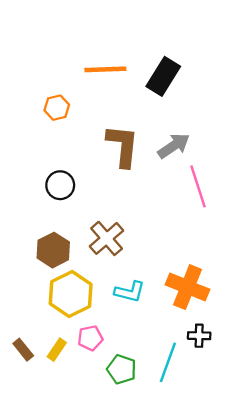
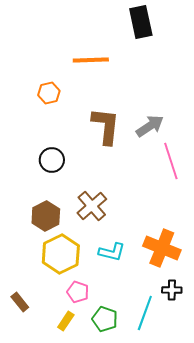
black rectangle: (163, 76) -> (141, 22), moved, turned -44
pink pentagon: (90, 338) -> (78, 292), turned 30
yellow rectangle: (57, 350) -> (66, 321), moved

